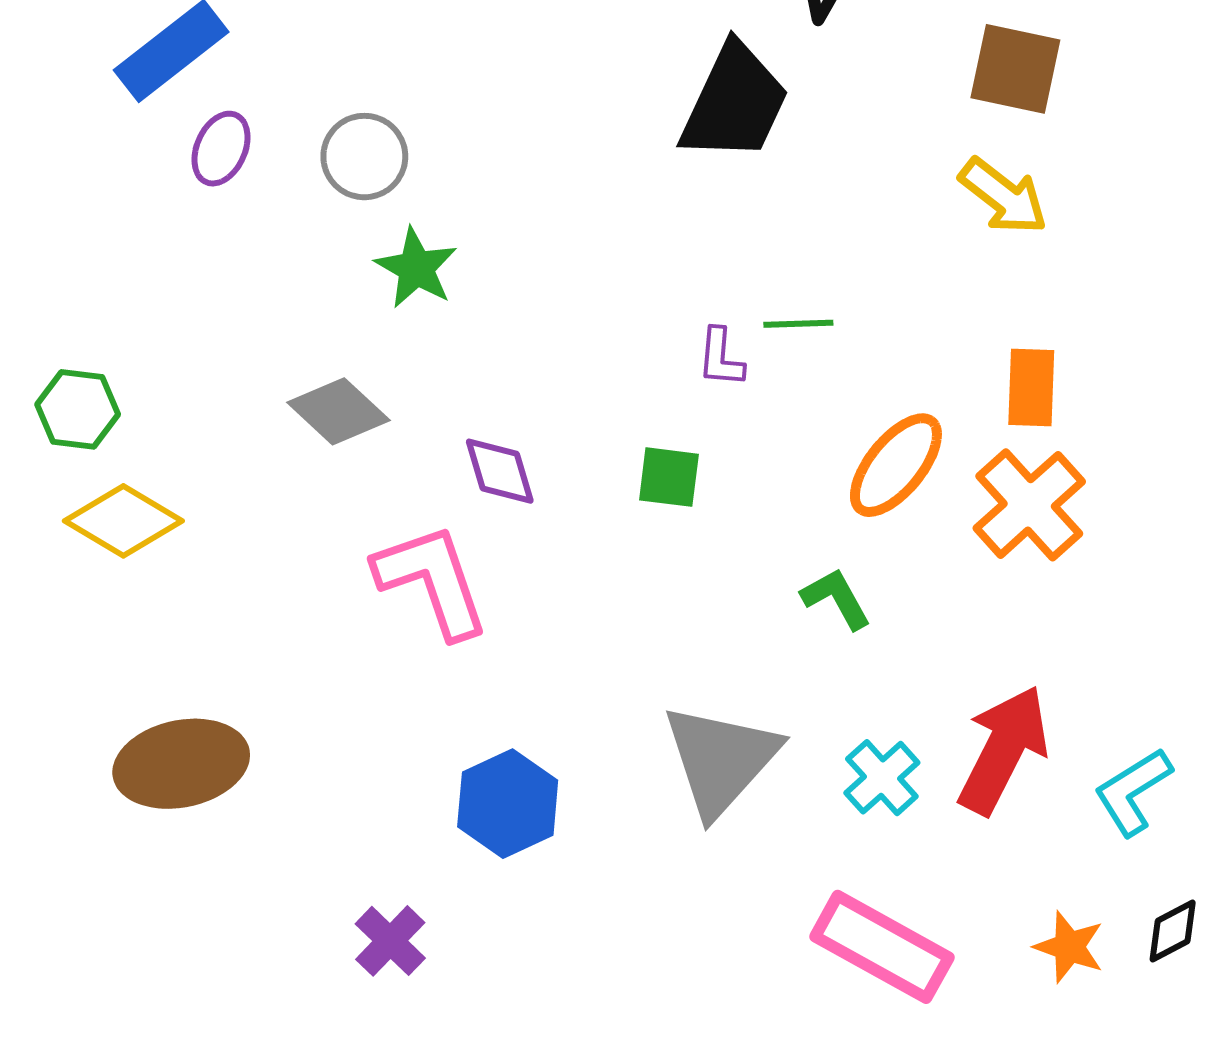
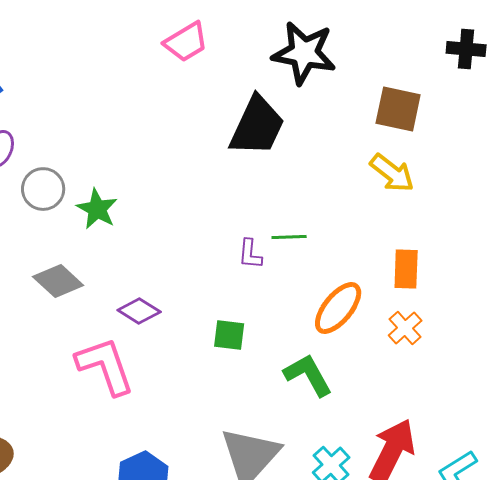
gray circle: (364, 157) -> (43, 189), moved
purple diamond: (500, 471) -> (139, 311), turned -42
green square: (669, 477) -> (229, 335), moved
orange cross: (1029, 505) -> (405, 328), size x0.6
green L-shape: (836, 598) -> (308, 375), size x1.4

